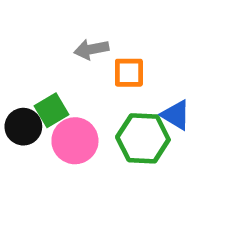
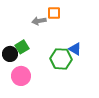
orange square: (129, 73) -> (54, 13), moved
pink circle: (75, 141) -> (21, 76), moved

